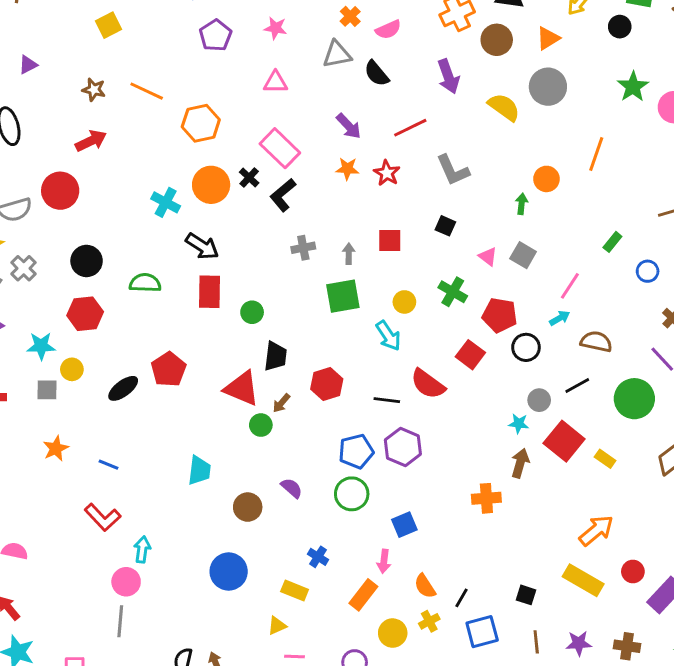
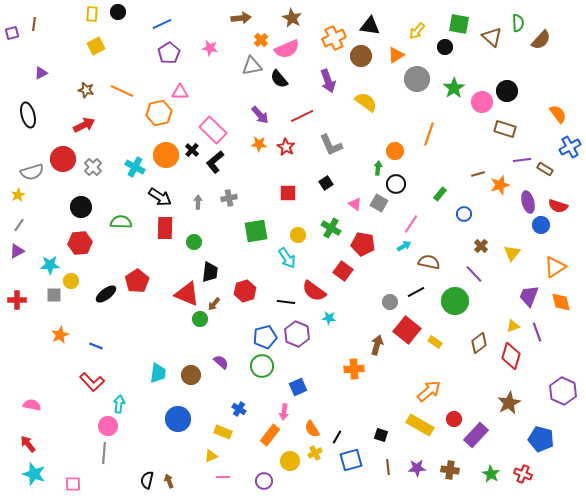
pink semicircle: (388, 30) -> (287, 49), size x1.4
pink triangle: (275, 82) -> (180, 92), moved
gray circle: (548, 87) -> (417, 79), moved
black square: (445, 226) -> (326, 183), turned 32
gray arrow: (349, 254) -> (198, 202), moved
gray cross: (24, 268) -> (93, 167), moved
black circle: (526, 347) -> (396, 184), moved
cyan star: (519, 424) -> (329, 318), moved
cyan trapezoid: (199, 470) -> (158, 373), moved

